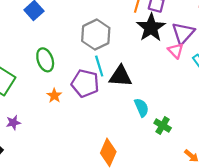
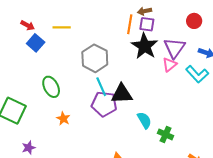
pink triangle: (176, 51) -> (170, 65), turned 42
purple pentagon: (85, 83) -> (104, 104), moved

